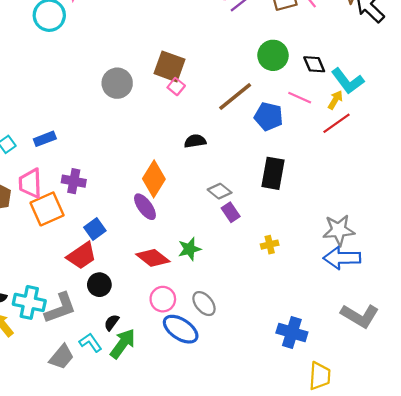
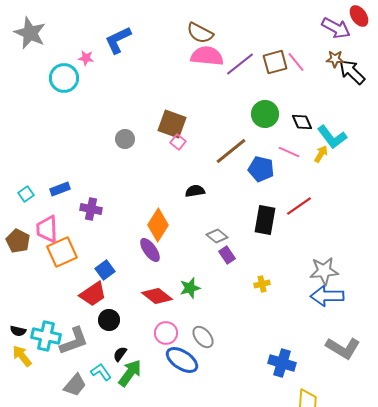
gray circle: (117, 83) -> (125, 139), size x0.7
red line: (336, 123) -> (299, 206), moved
purple cross: (74, 181) -> (91, 209), moved

